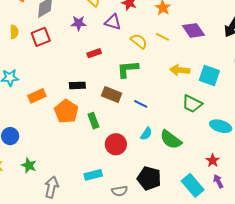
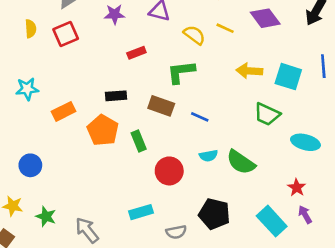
cyan semicircle: (146, 134) -> (208, 156), turned 48
green star: (29, 165) -> (46, 216), moved
gray arrow: (52, 187) -> (87, 230), turned -50

